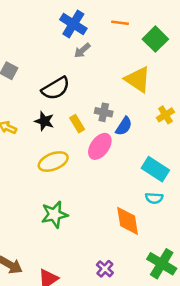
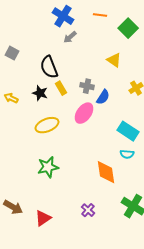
yellow triangle: (138, 79) -> (114, 60), size x0.7
black semicircle: (56, 88) -> (49, 67), turned 100
yellow rectangle: (77, 124) -> (61, 88), moved

